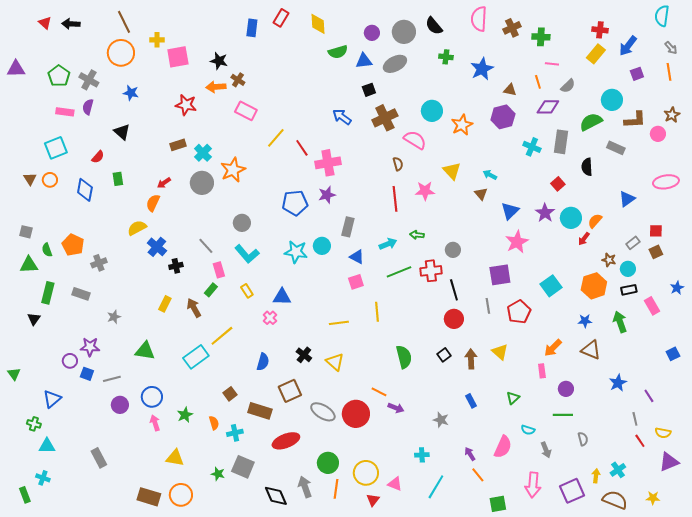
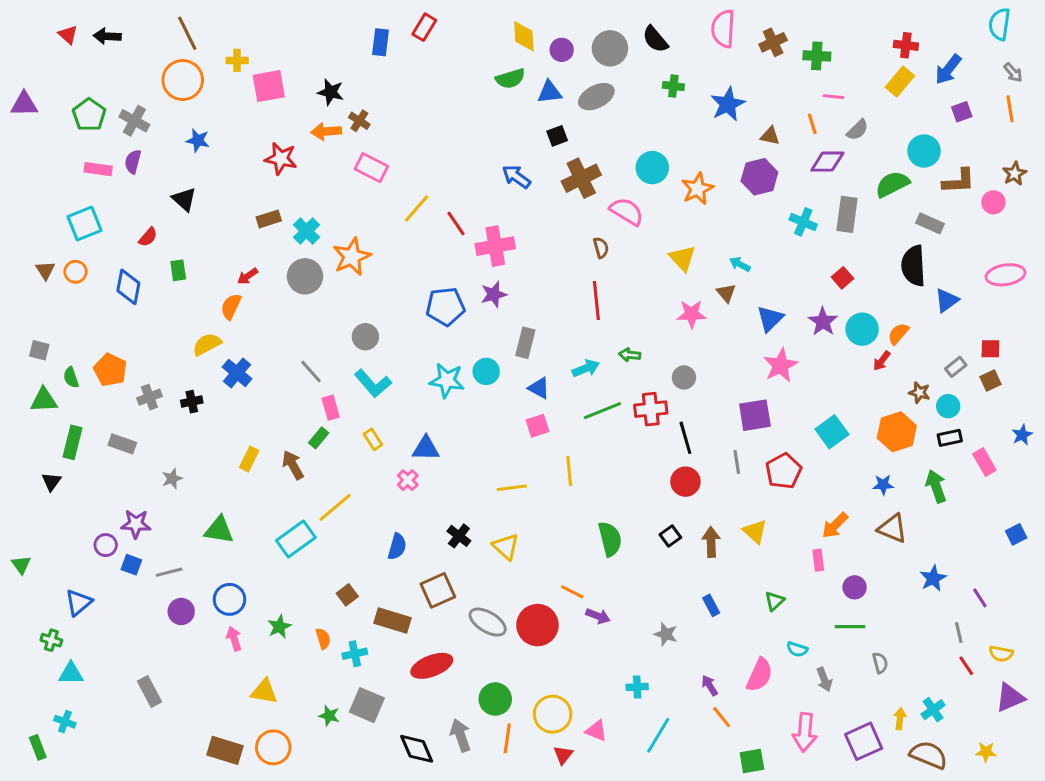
yellow diamond: (318, 24) -> (524, 36), moved
black semicircle: (587, 167) -> (913, 266), moved, size x1.5
pink star: (425, 191) -> (691, 314), moved
black cross: (176, 266) -> (192, 402), moved

